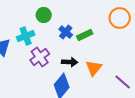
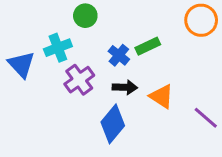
blue cross: (66, 32) -> (119, 55), moved
orange triangle: (94, 68) -> (161, 96), turned -36

